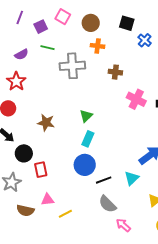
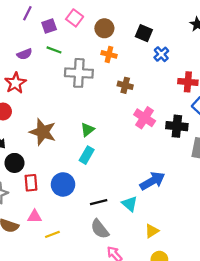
brown star: (46, 123) -> (43, 132), size x1.4
blue circle: (85, 165) -> (63, 184), moved
cyan triangle: (132, 178) -> (130, 204), turned -42

